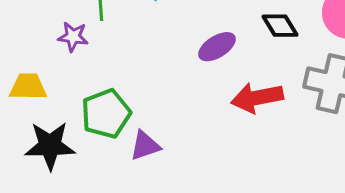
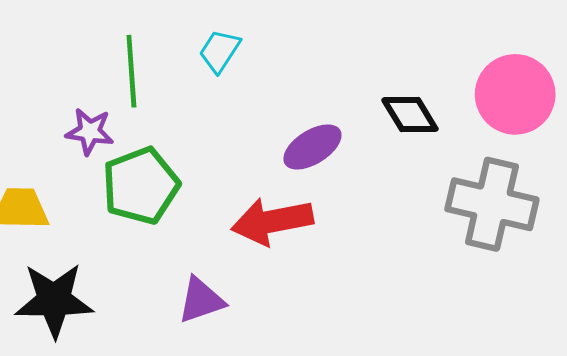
red arrow: (257, 98) -> (272, 221), moved
green pentagon: (106, 114) -> (141, 186), moved

